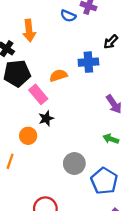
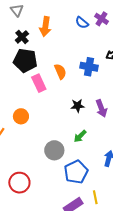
orange semicircle: (58, 75) -> (60, 71), turned 70
black star: (46, 118) -> (78, 106), moved
green arrow: (111, 139) -> (80, 136), moved, turned -80

